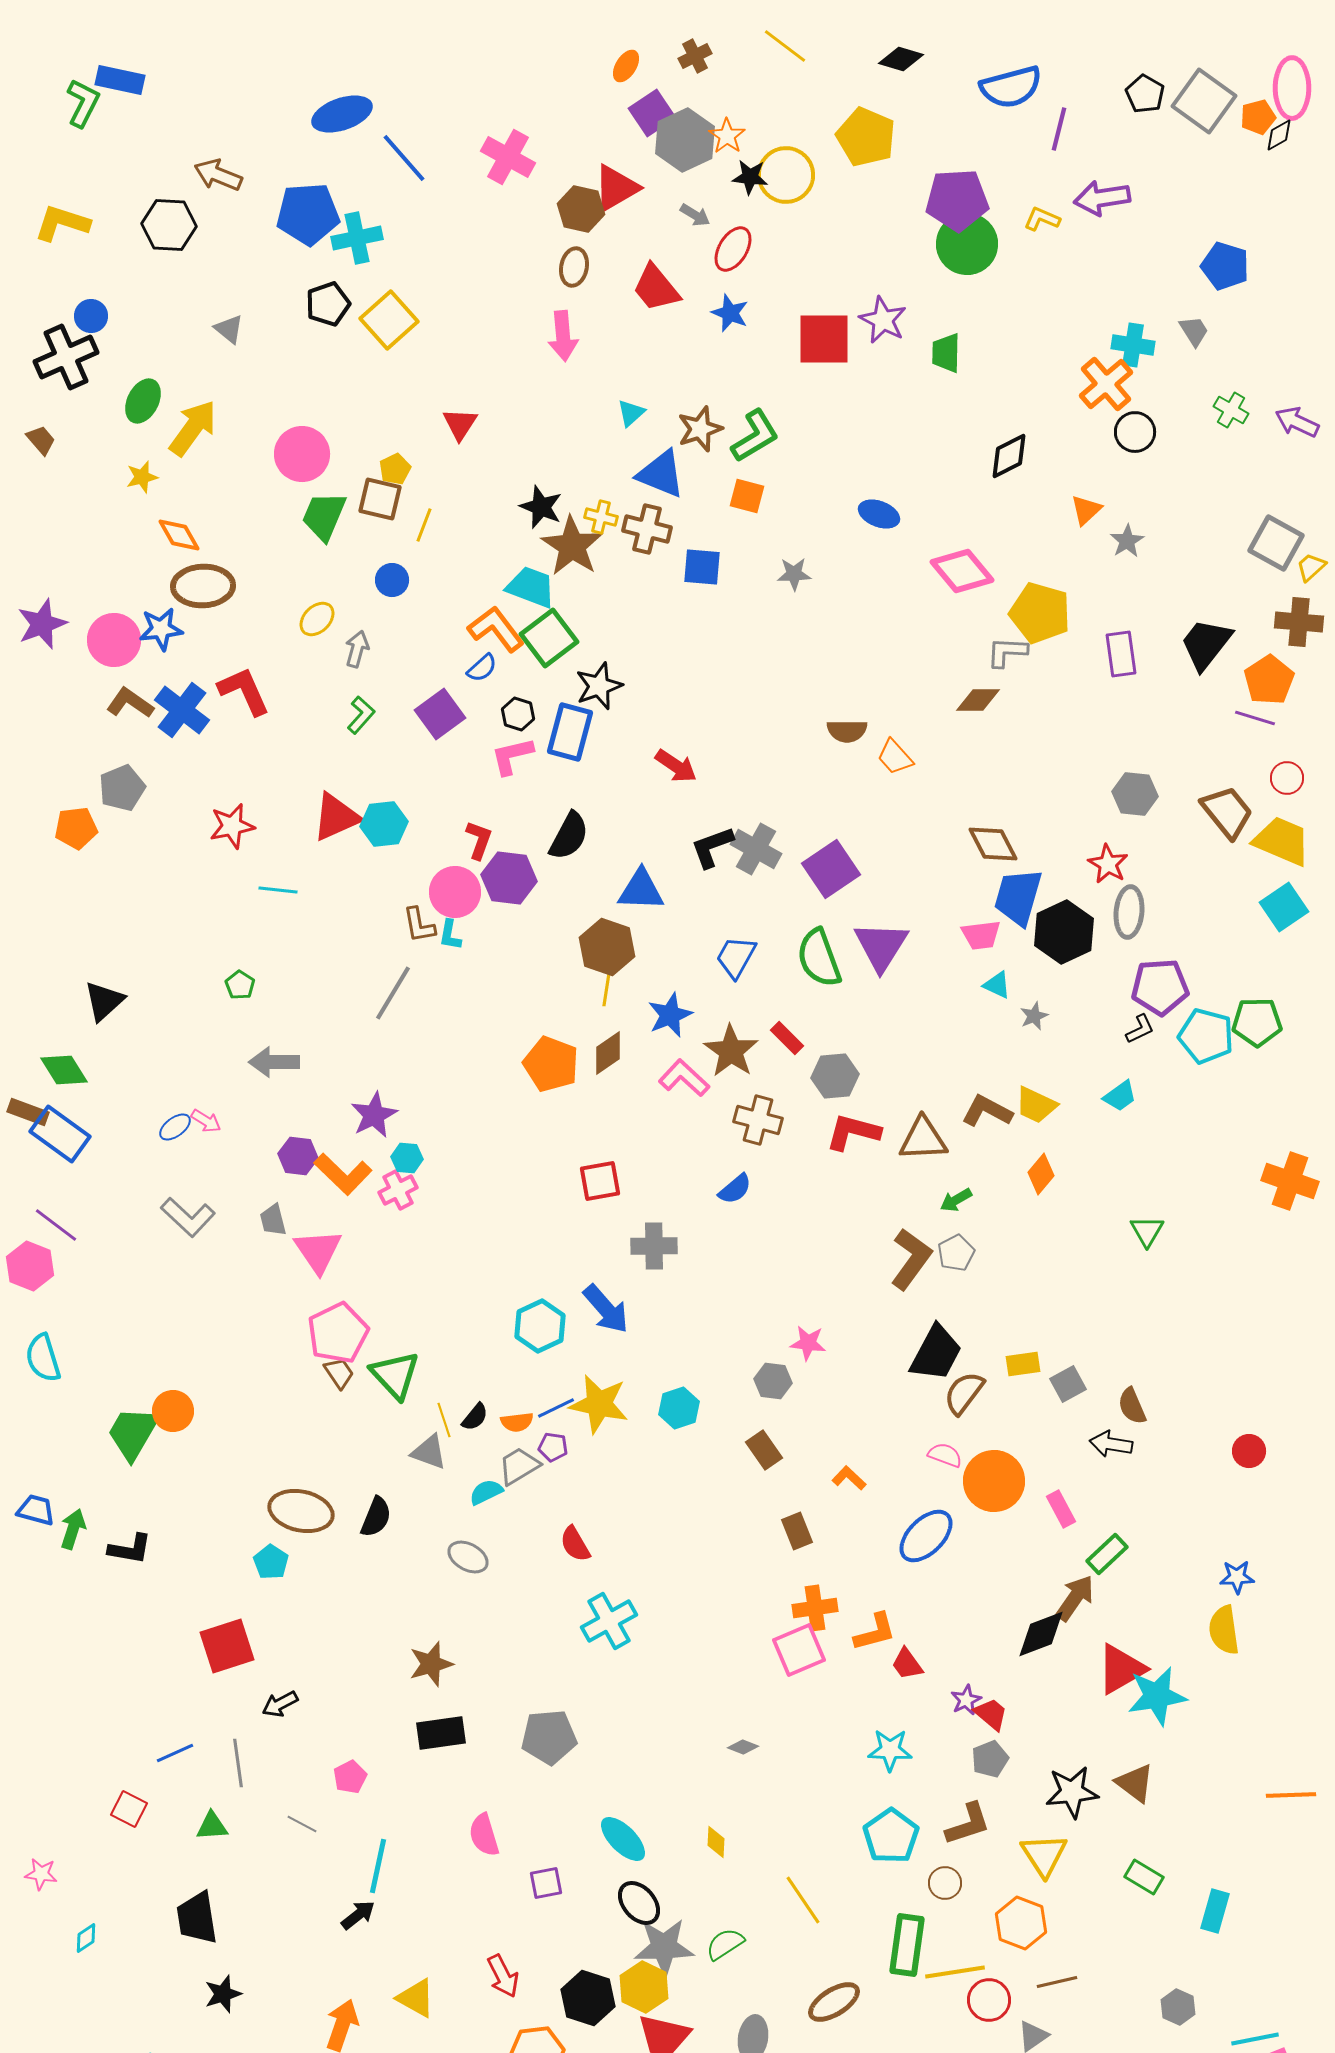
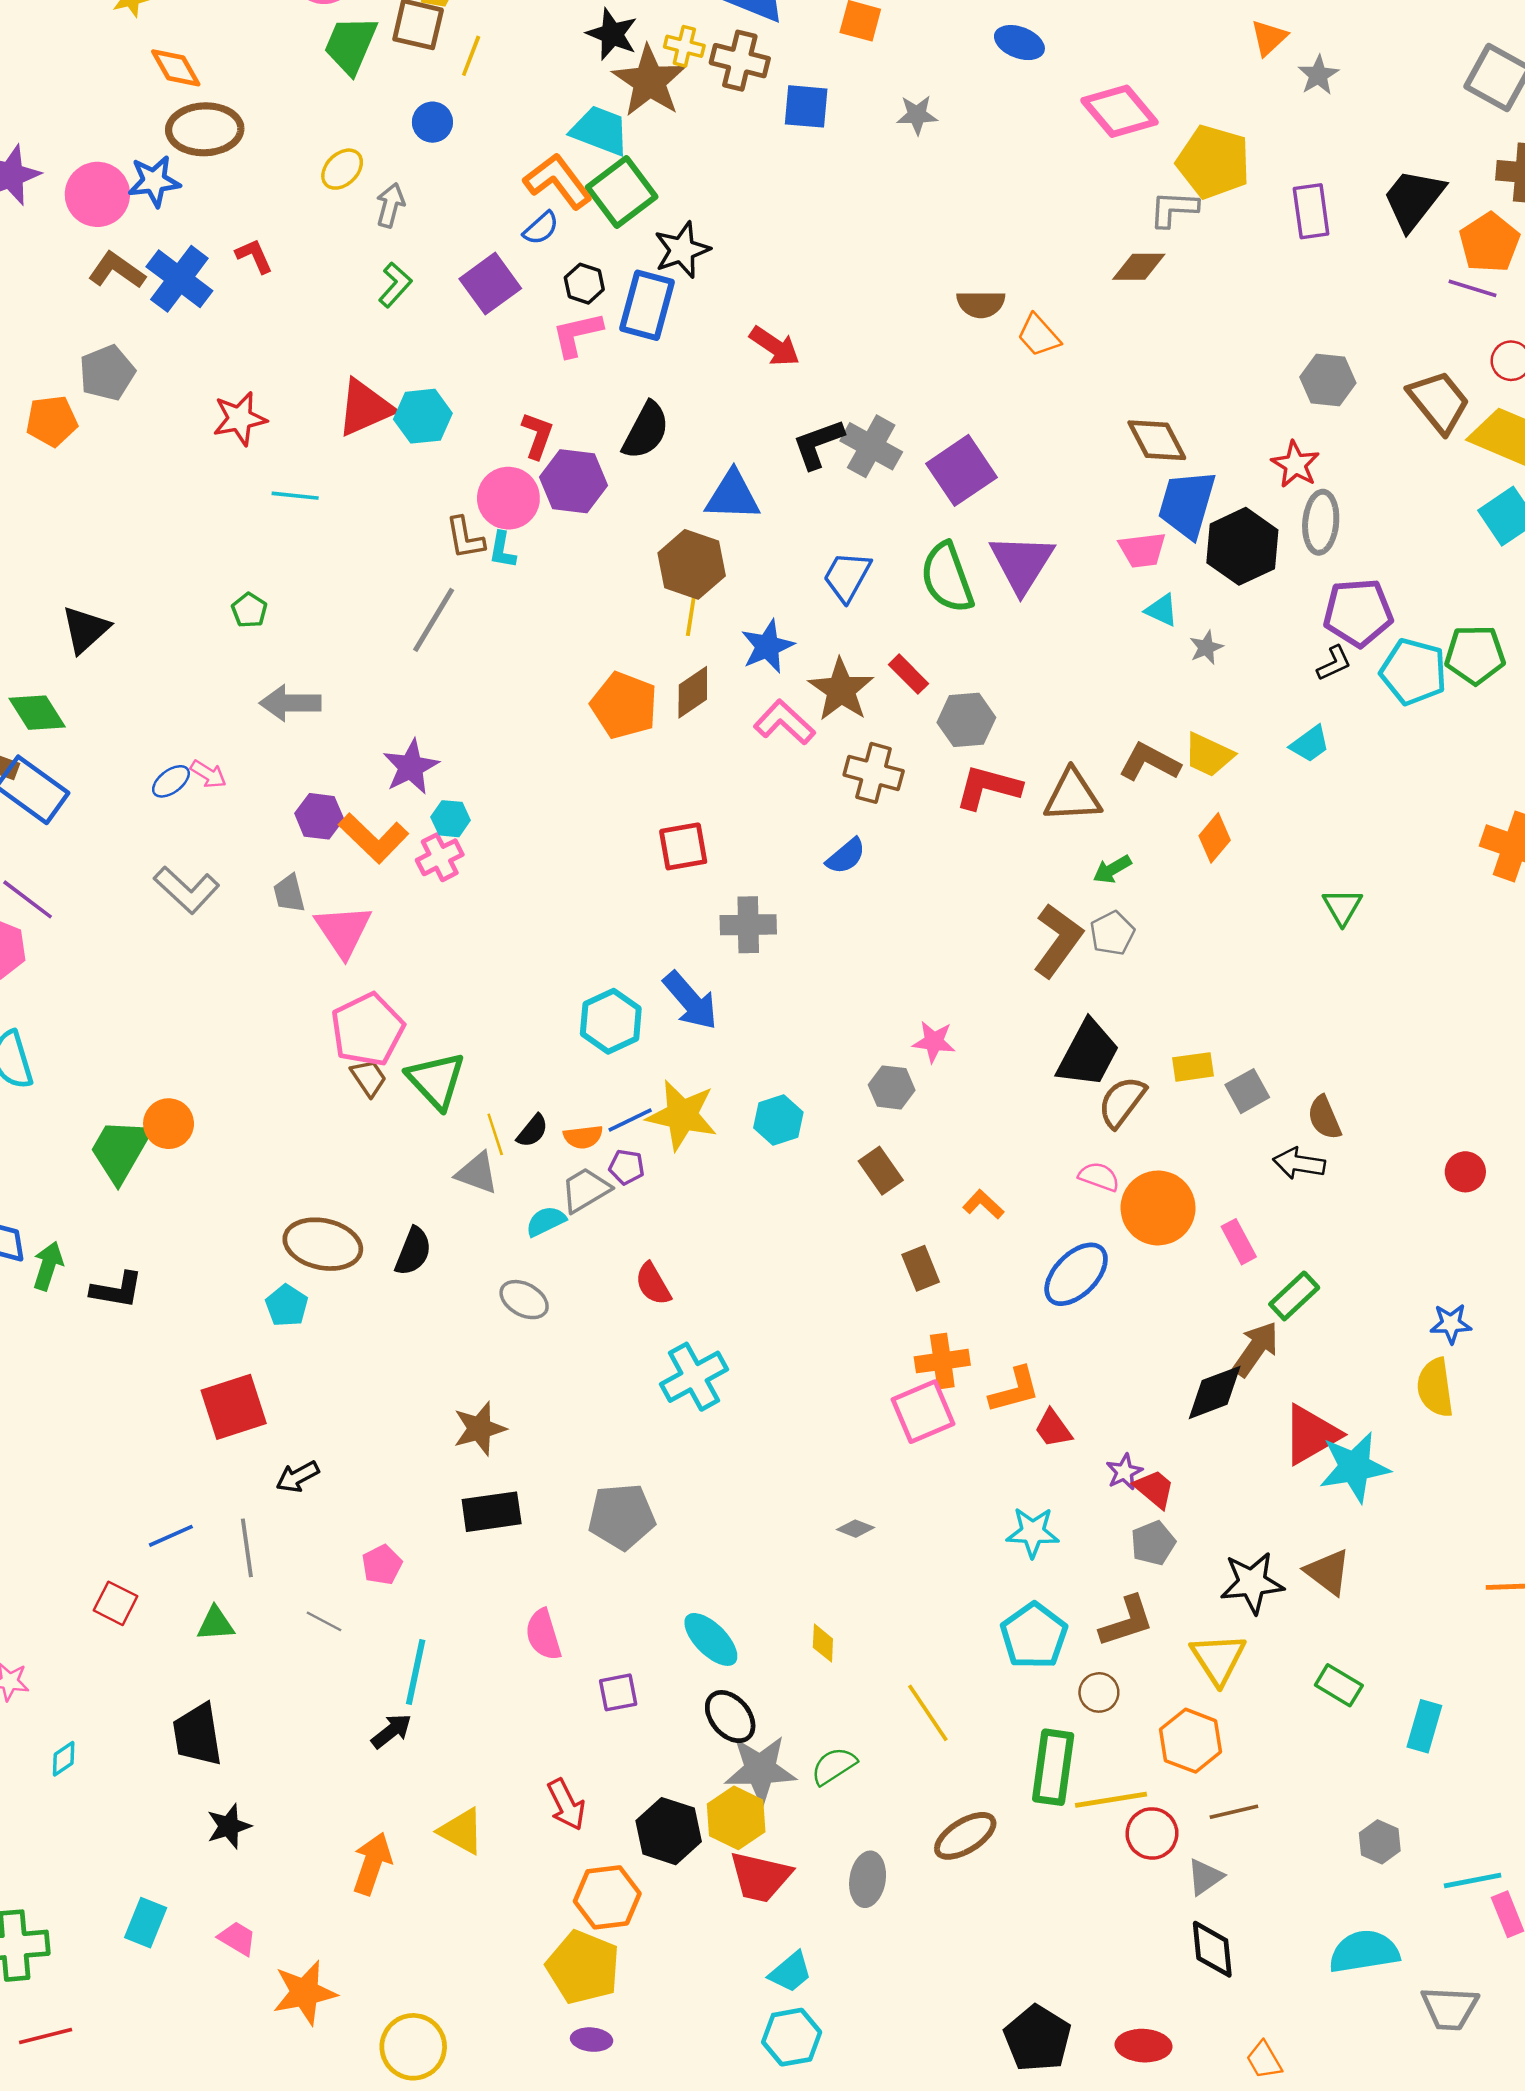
red L-shape: (244, 691) -> (254, 256), size x0.6

